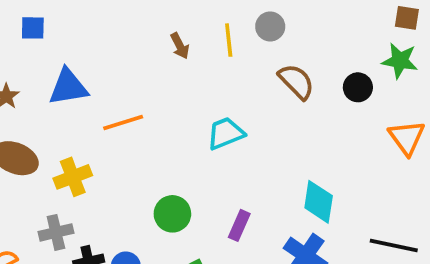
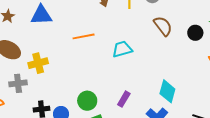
orange line: (123, 123) -> (84, 36), moved
green circle: (172, 214) -> (87, 101), moved
gray cross: (56, 232) -> (18, 83), moved

